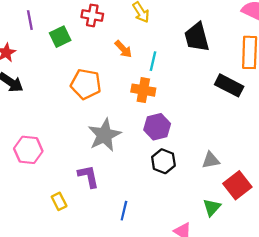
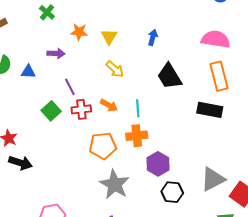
red cross: (92, 15) -> (81, 109), moved
purple line: (30, 20) -> (70, 87), moved
orange pentagon: (86, 84) -> (103, 146), moved
gray triangle: (211, 160) -> (213, 179), size x1.5

